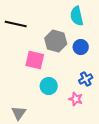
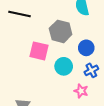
blue circle: (81, 47) -> (86, 48), moved
cyan circle: (49, 86) -> (64, 66), moved

